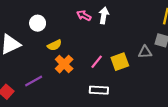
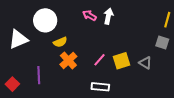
white circle: (38, 23) -> (45, 20), size x1.5
gray triangle: (145, 52) -> (145, 63), moved, turned 32
purple line: (34, 81) -> (39, 75), turned -66

